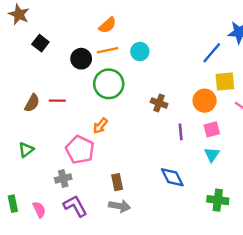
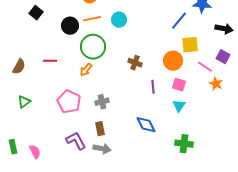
brown semicircle: (32, 103) -> (19, 67), moved
orange arrow: (100, 126) -> (86, 70), moved
pink square: (212, 129) -> (179, 85), turned 32
gray cross: (63, 178) -> (102, 102), moved
purple L-shape: (75, 206) -> (76, 141), moved

